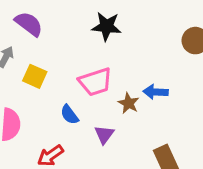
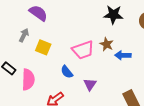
black star: (107, 26) -> (113, 15), moved
brown star: (129, 103) -> (106, 44), moved

